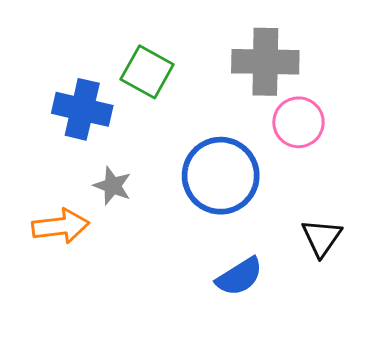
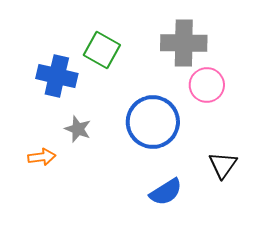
orange arrow: (61, 226) -> (42, 157), size x0.7

